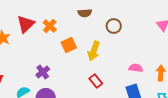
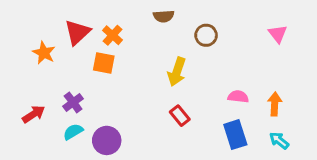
orange square: (69, 45) -> (104, 63), moved, turned 35
purple cross: (43, 72) -> (73, 102), moved

